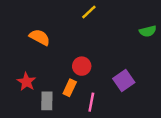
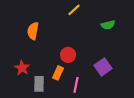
green semicircle: (148, 31) -> (108, 25), moved
orange semicircle: (40, 37) -> (33, 31), turned -108

